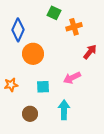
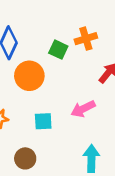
green square: (54, 13) -> (58, 50), moved
cyan arrow: (64, 110) -> (91, 158), moved

